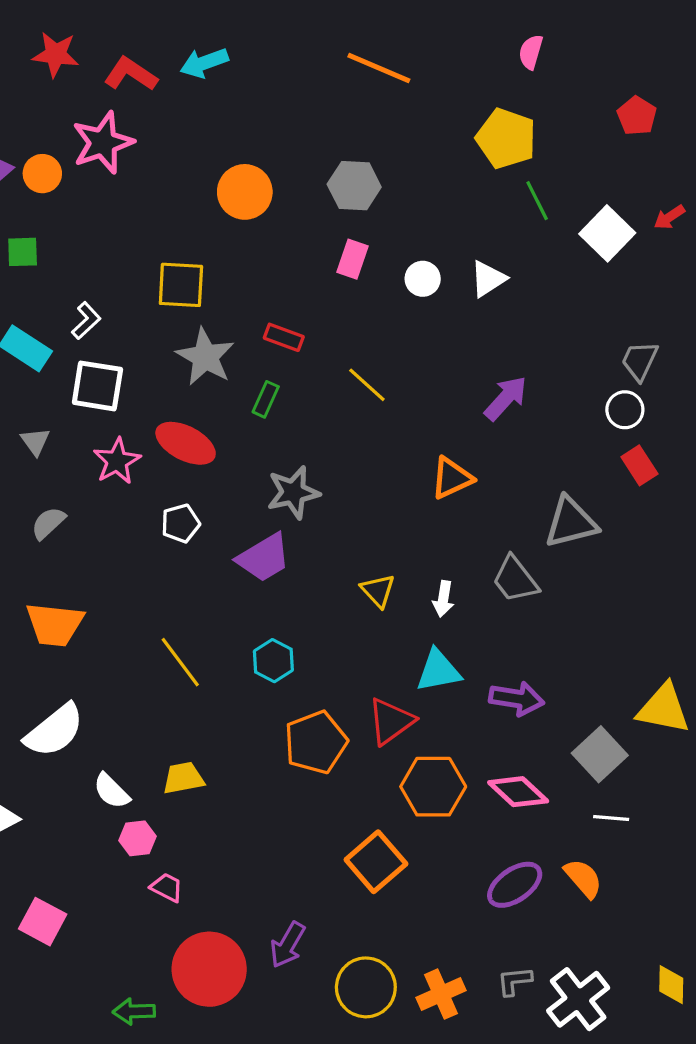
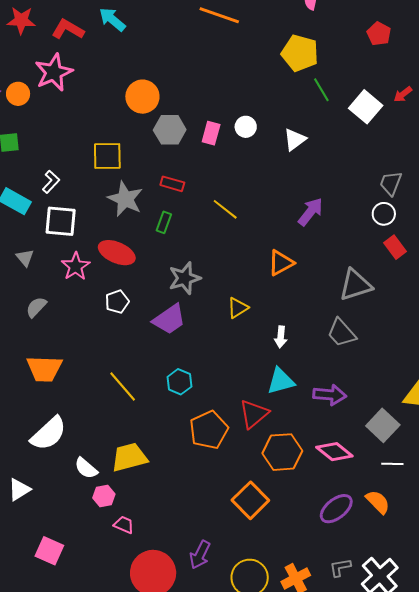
cyan arrow: (204, 63) -> (112, 19), turned 64
gray hexagon: (354, 186) -> (170, 130), moved
white circle: (423, 279) -> (246, 127), moved
gray trapezoid: (515, 579) -> (342, 333), moved
yellow triangle: (378, 591) -> (238, 308), moved, turned 45
yellow trapezoid: (183, 778) -> (129, 457), size x1.4

